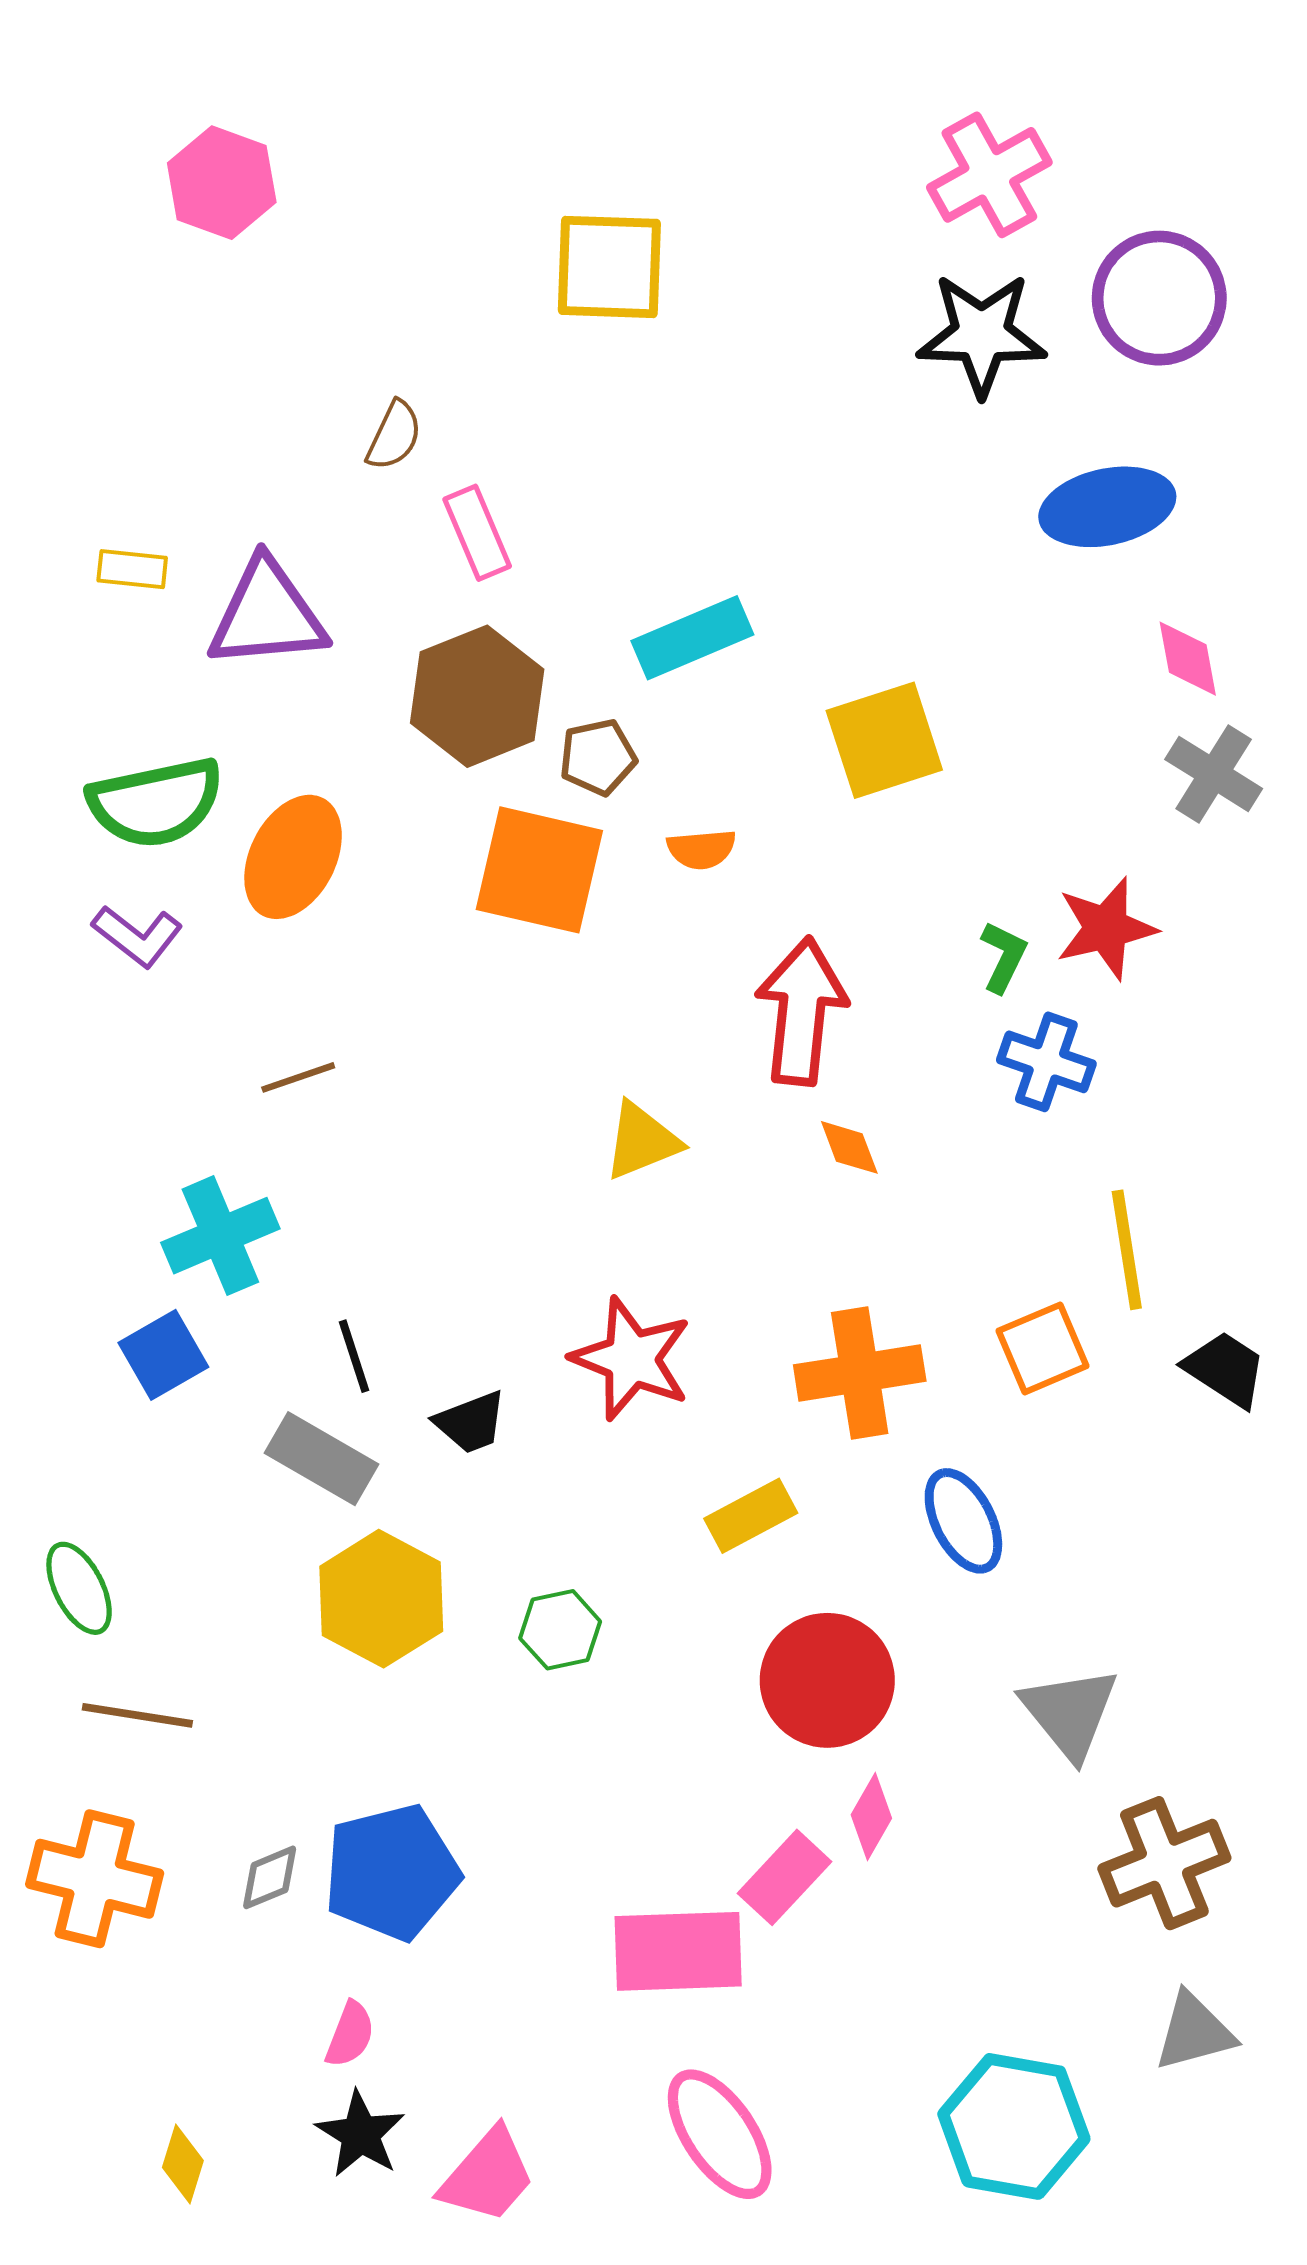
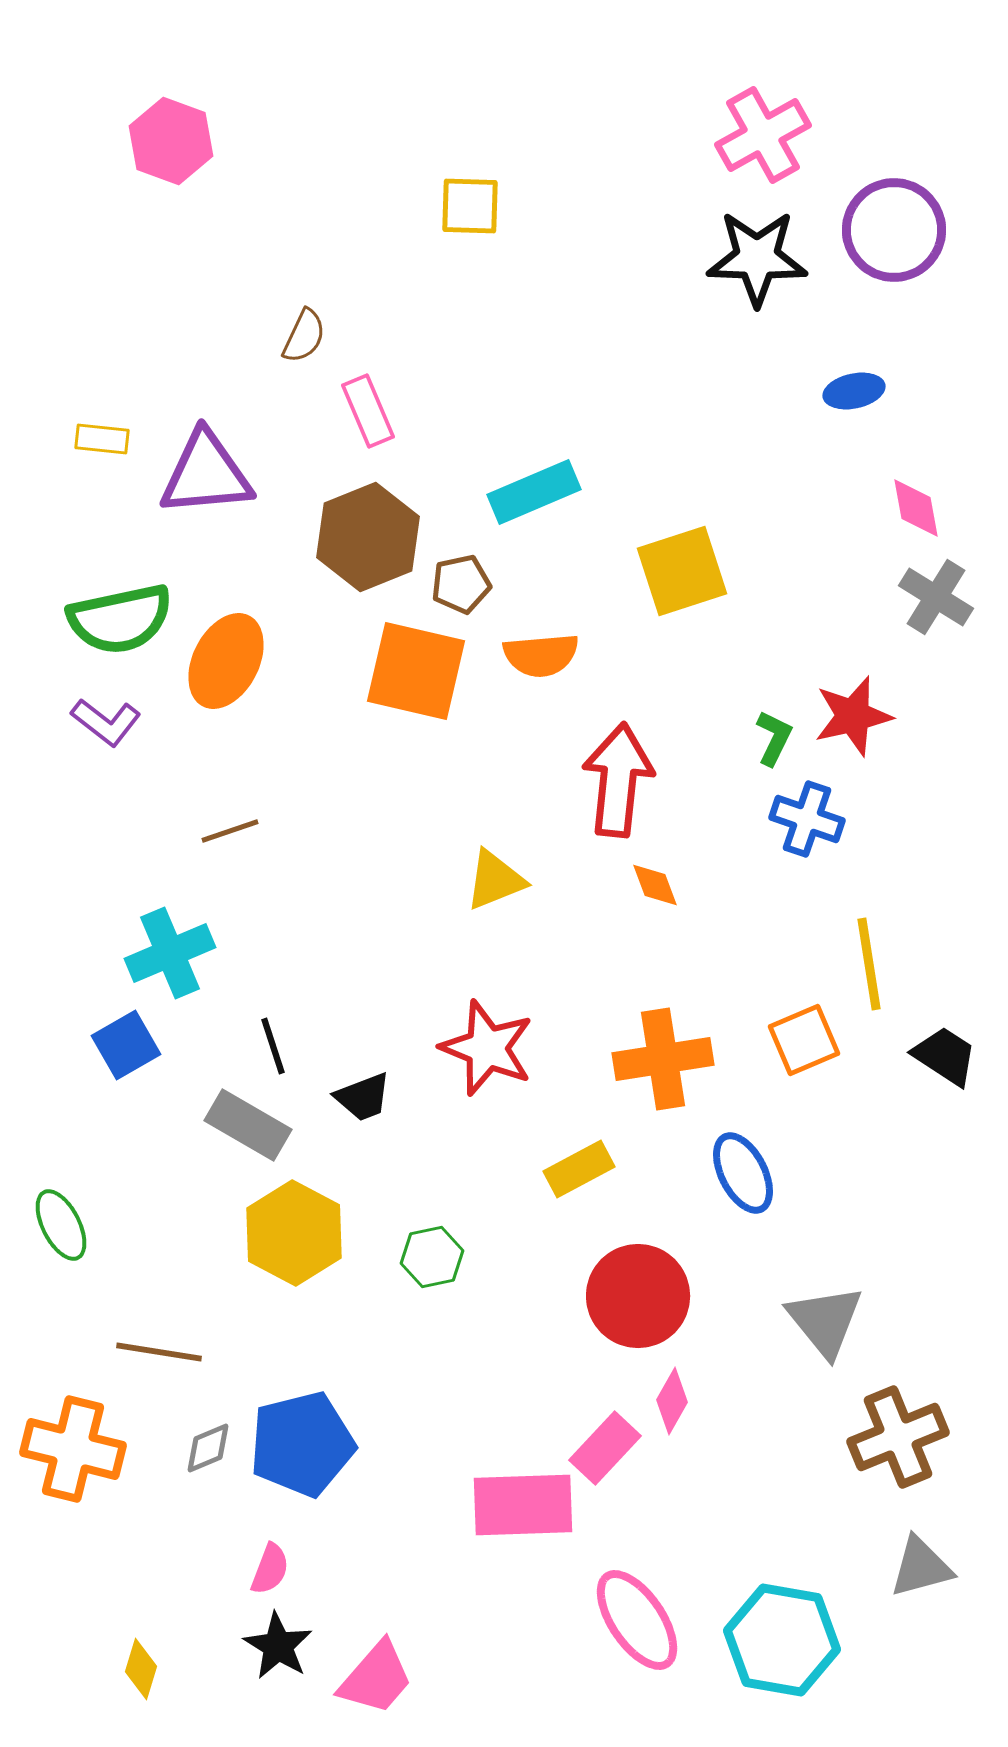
yellow square: (609, 267) -> (470, 206), size x0.7
blue ellipse: (1107, 507) -> (854, 391), size x0.6
orange semicircle: (701, 849) -> (541, 655), size x1.4
brown line: (137, 1715) -> (159, 1352), moved
pink ellipse: (720, 2134) -> (637, 1620), moved

